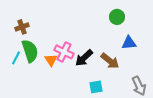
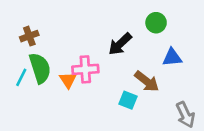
pink cross: (64, 52) -> (85, 69), turned -30
black arrow: (84, 58) -> (120, 44), moved
cyan square: (96, 87) -> (128, 100), moved, turned 32

